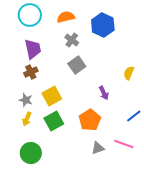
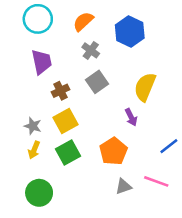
orange semicircle: (66, 17) -> (83, 21), turned -30
brown cross: (31, 72) -> (60, 91), moved
yellow semicircle: (129, 73) -> (145, 87), moved, size x1.6

